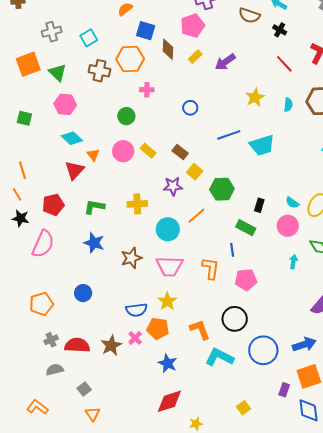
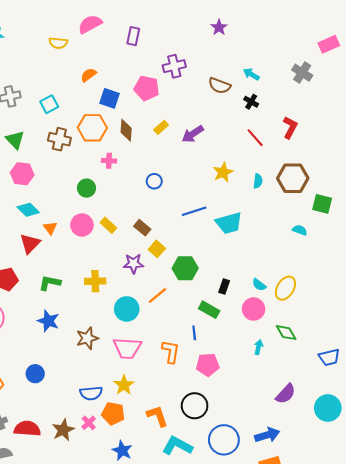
pink pentagon: (193, 26) -> (147, 88), moved, turned 30
brown diamond: (168, 49) -> (126, 130), moved

